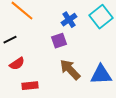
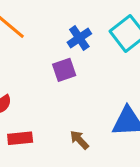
brown arrow: (70, 70) -> (79, 140), moved, size x0.6

